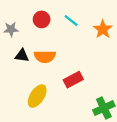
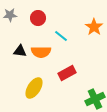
cyan line: (71, 21) -> (61, 36), moved
gray star: (11, 29) -> (10, 15), moved

